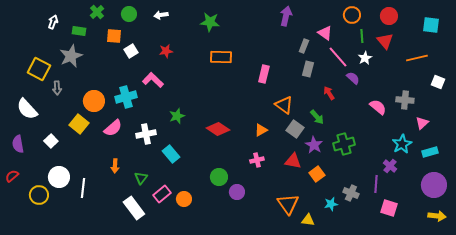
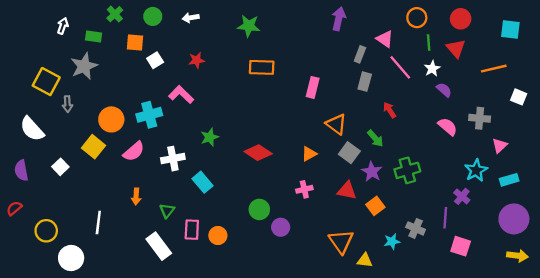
purple semicircle: (353, 78) -> (444, 90), moved
white circle: (59, 177) -> (71, 258), moved
pink rectangle: (162, 194) -> (192, 230), turned -48

